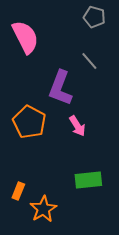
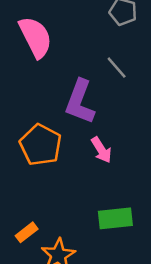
orange rectangle: (18, 191) -> (27, 232), turned 30

